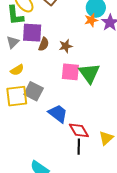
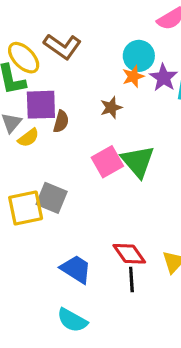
brown star: (66, 46) -> (111, 108), moved
yellow semicircle: (17, 70) -> (28, 138), moved
pink square: (70, 72) -> (107, 162), turned -30
blue trapezoid: (58, 114) -> (76, 269), moved

